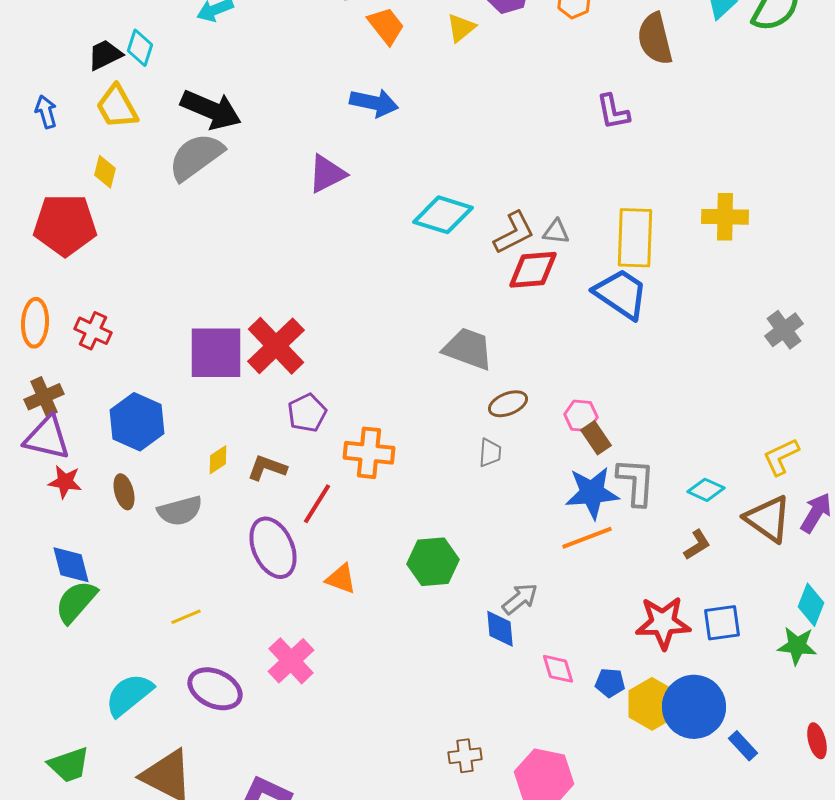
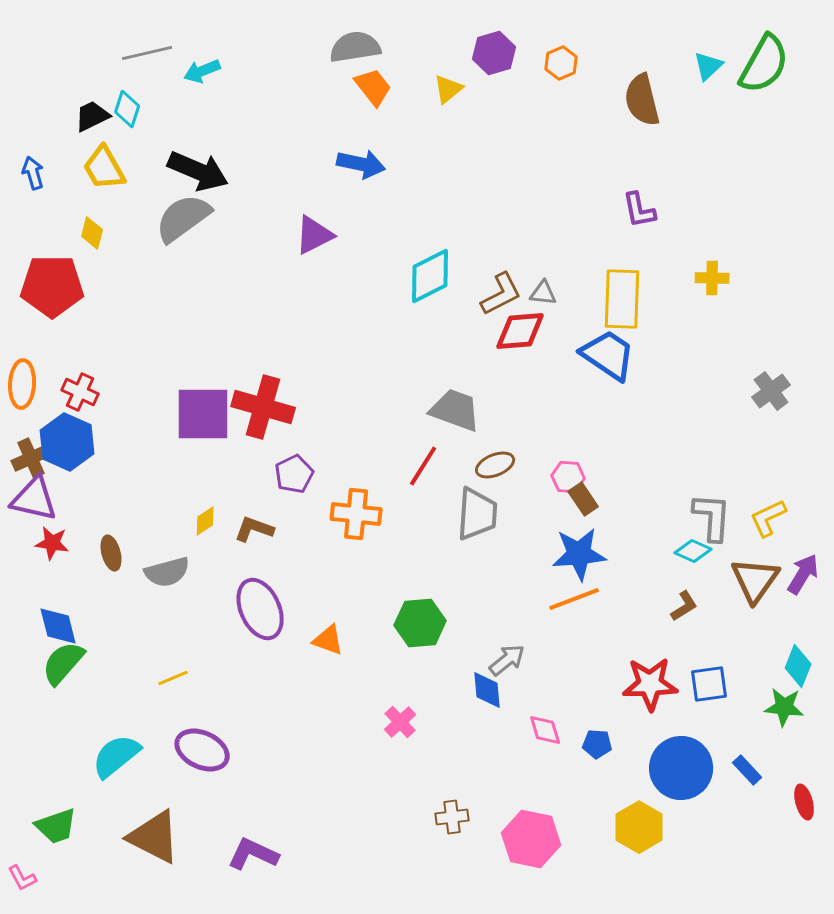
purple L-shape: (613, 112) -> (639, 210), moved
cyan diamond: (443, 215) -> (430, 276), turned -44
yellow cross: (725, 217) -> (712, 278), size x0.7
red cross: (276, 346) -> (263, 407), turned -30
blue hexagon: (137, 422) -> (67, 442), moved
gray trapezoid: (490, 453) -> (477, 514), size x1.8
gray L-shape: (636, 482) -> (712, 517), moved
red line: (317, 504) -> (423, 466), moved
brown triangle: (768, 519) -> (755, 580), turned 30
pink cross: (291, 661) -> (400, 722), moved, size x0.7
yellow hexagon: (652, 704) -> (639, 827), moved
blue rectangle: (743, 746) -> (747, 770), moved

